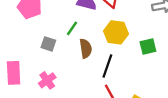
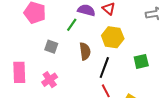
green line: (72, 28) -> (72, 25), moved
green square: (148, 47) -> (141, 61), moved

